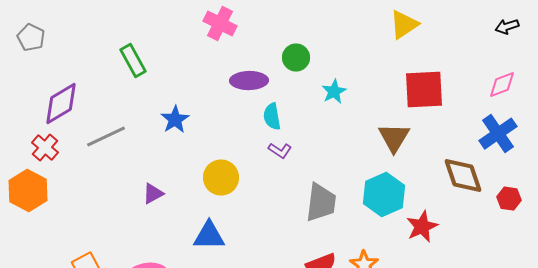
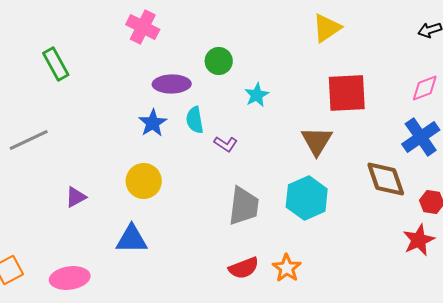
blue star: (175, 120) -> (153, 123), moved
purple L-shape: (280, 151) -> (226, 144), moved
red star: (422, 227) -> (419, 240), moved

